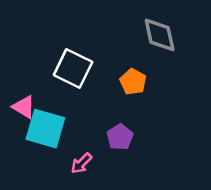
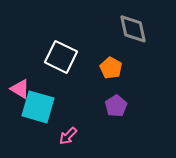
purple pentagon: (120, 137) -> (116, 106), moved

